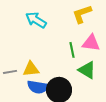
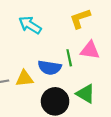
green triangle: (87, 70) -> (86, 94), moved
blue semicircle: (38, 87) -> (50, 68), moved

